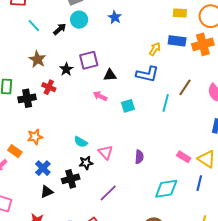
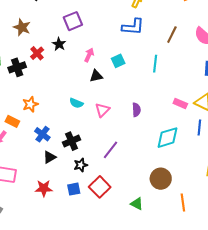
black star: (66, 69) -> (59, 44), moved
black triangle: (110, 75) -> (96, 76), moved
red cross: (49, 87) -> (37, 53), turned 32
pink arrow: (100, 96) -> (89, 55), turned 96
cyan line: (166, 103) -> (155, 64), moved
pink triangle: (106, 152) -> (102, 110), turned 35
black star: (86, 163) -> (81, 165), moved

